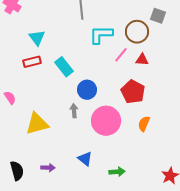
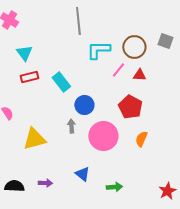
gray square: (158, 16) -> (165, 41), moved
cyan triangle: (37, 38) -> (24, 53), moved
black semicircle: (17, 171) -> (14, 186), turned -72

